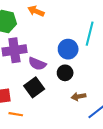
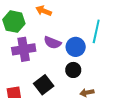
purple semicircle: (37, 64) -> (52, 43), moved

